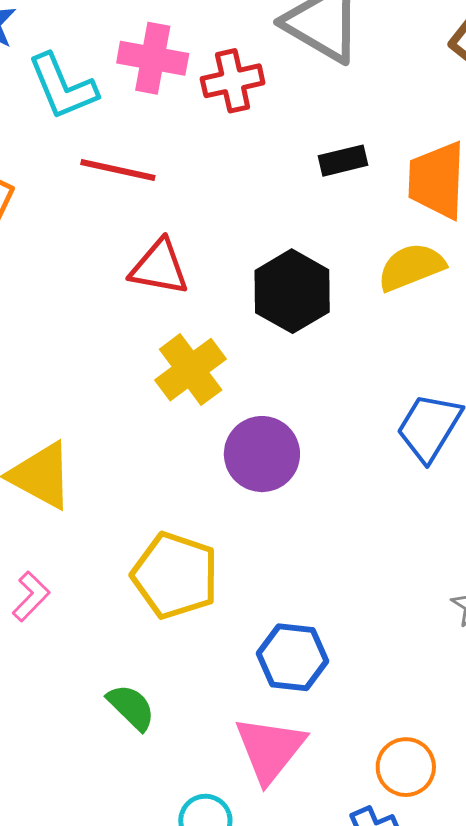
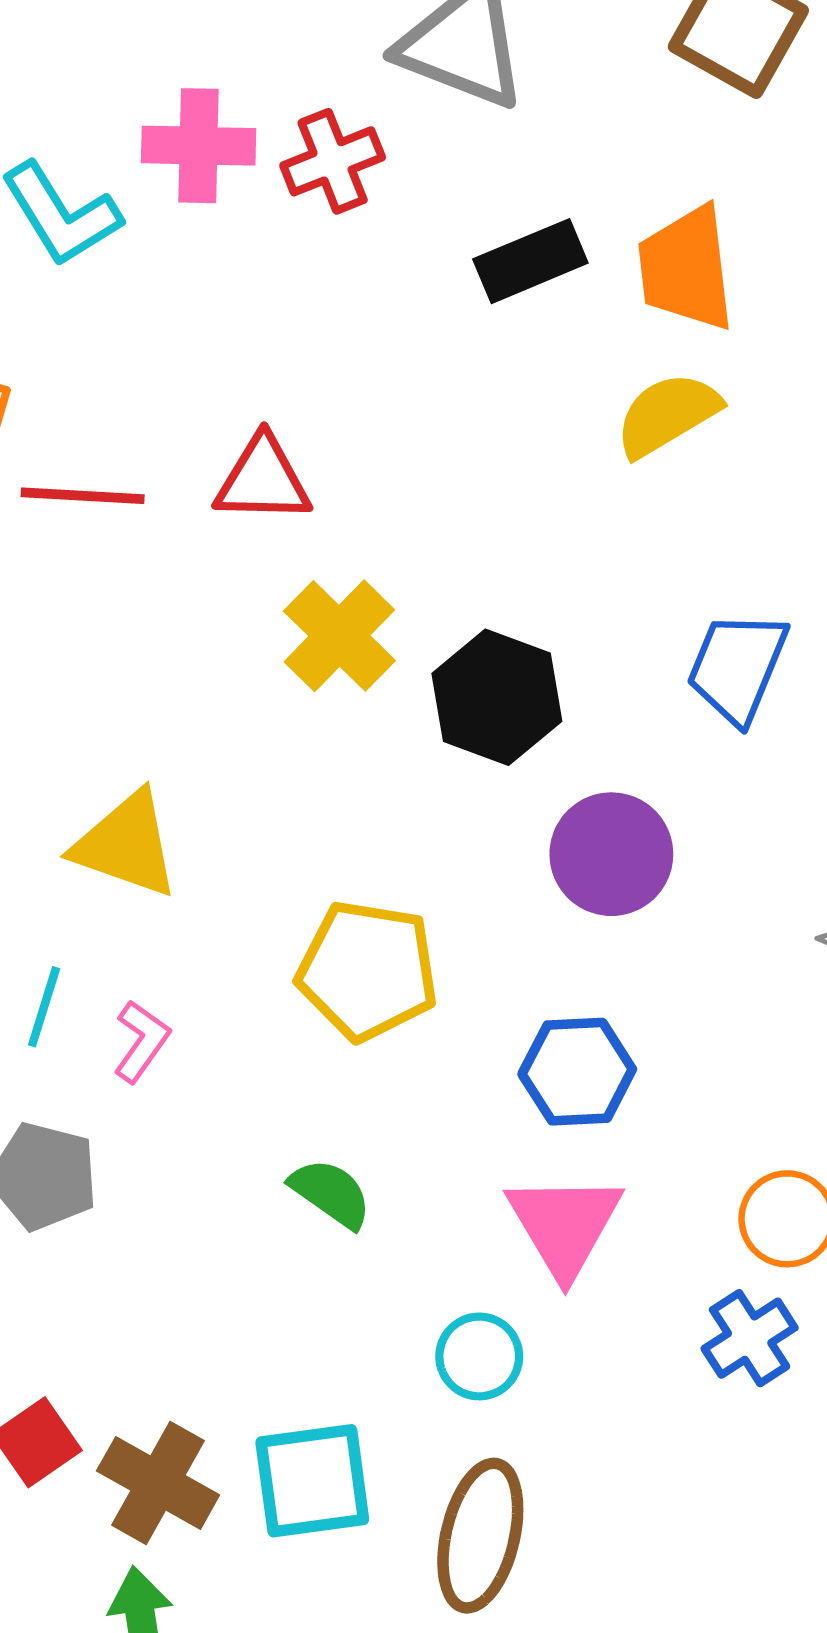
black rectangle: (343, 161) -> (530, 261), size x1.4
red line: (118, 170) -> (83, 496), moved
black hexagon: (292, 291) -> (497, 697), moved
purple circle: (262, 454) -> (611, 854), moved

